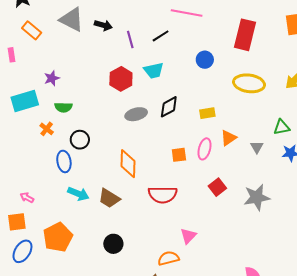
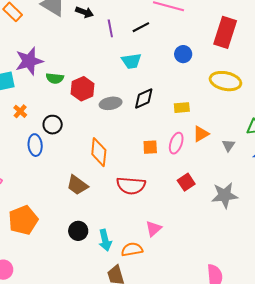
purple star: (52, 78) -> (29, 61), size x1.8
red hexagon: (121, 79) -> (83, 89), moved
green semicircle: (63, 107) -> (55, 78), moved
cyan arrow: (78, 194) -> (105, 240), moved, turned 50

